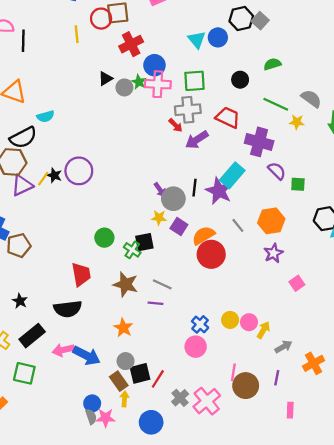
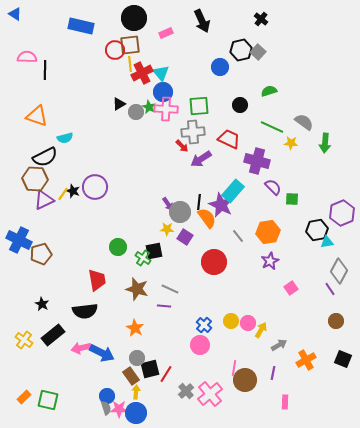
yellow line: (77, 34) -> (130, 64), moved
cyan triangle: (197, 40) -> (161, 73), moved
orange semicircle: (203, 235) -> (207, 218), moved, turned 85
green square: (24, 373) -> (48, 400), moved
blue circle: (151, 422) -> (136, 413), moved

